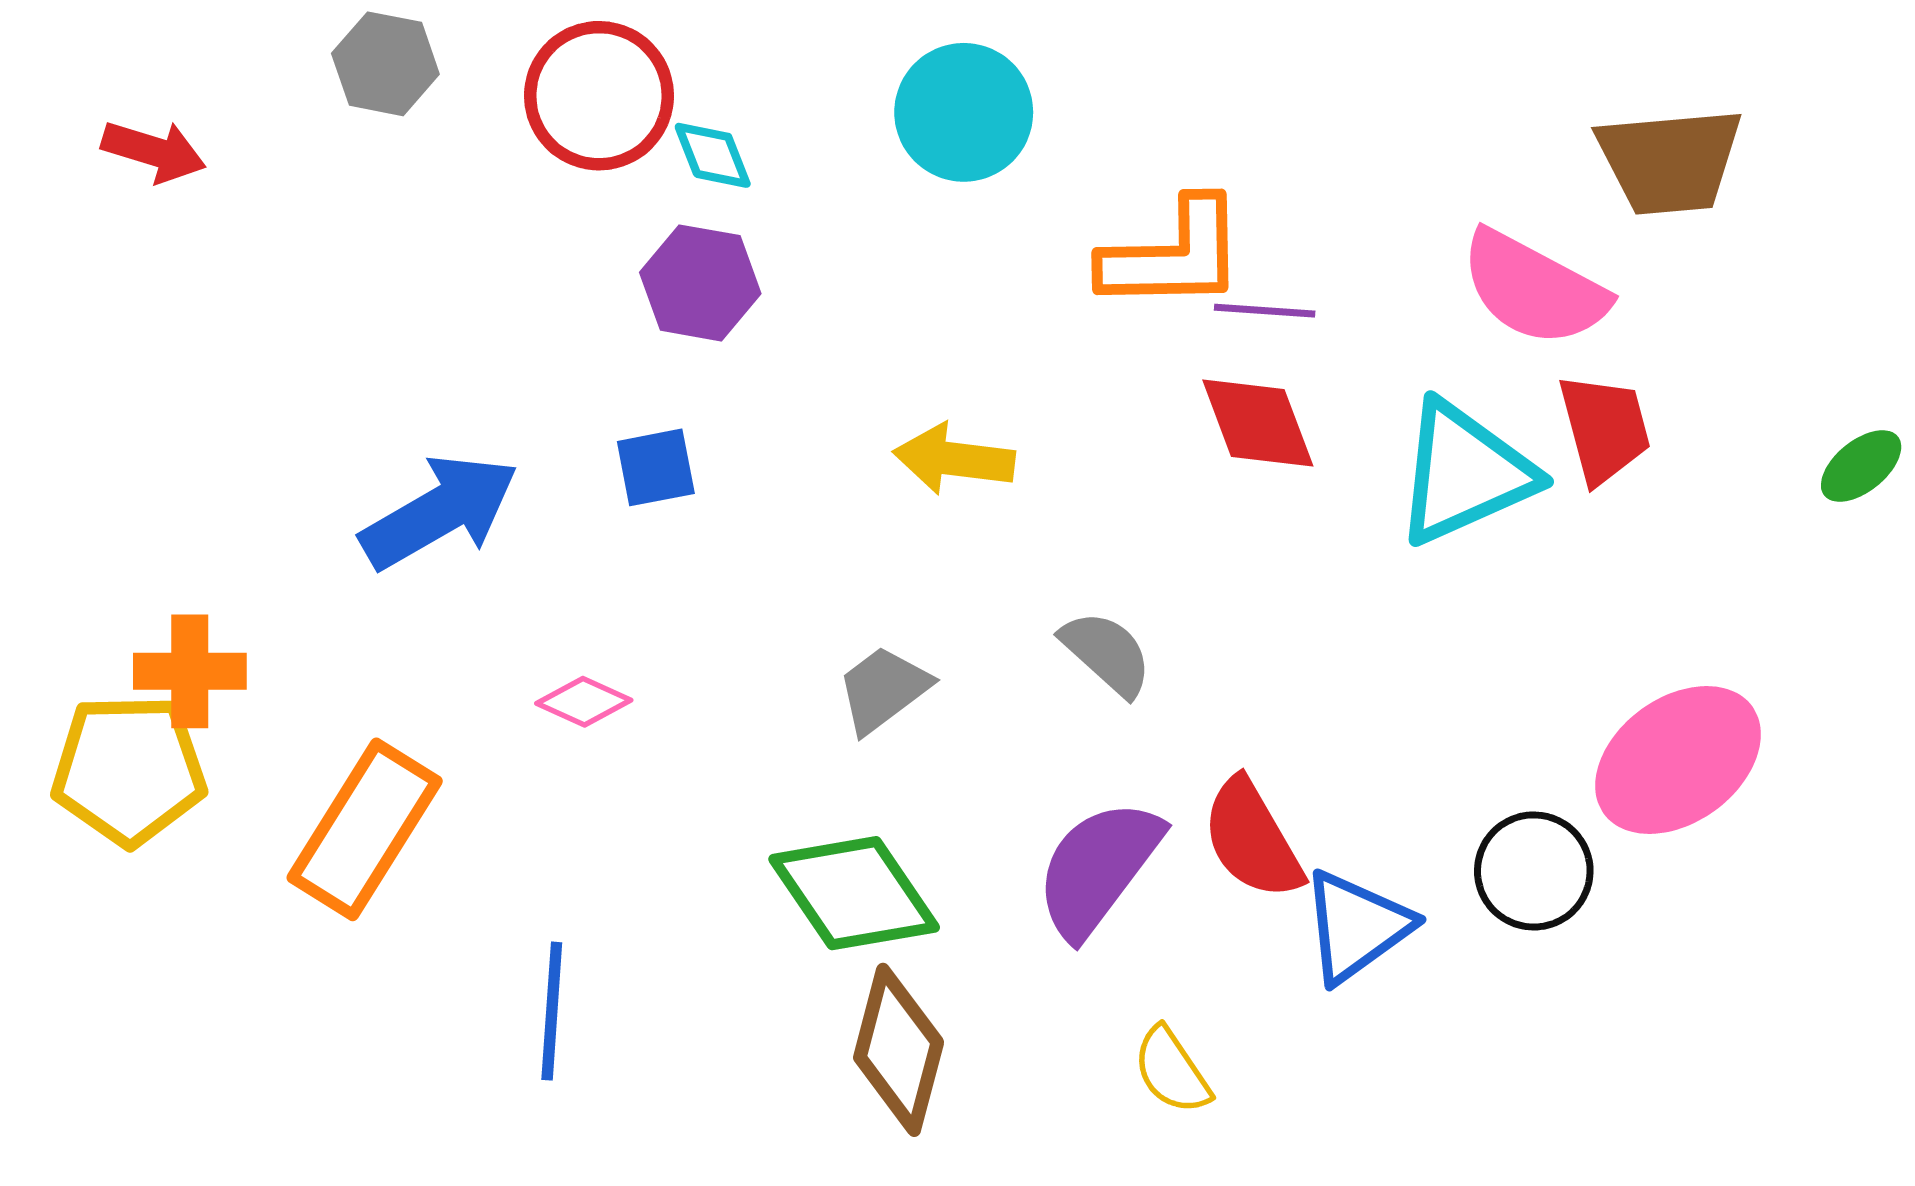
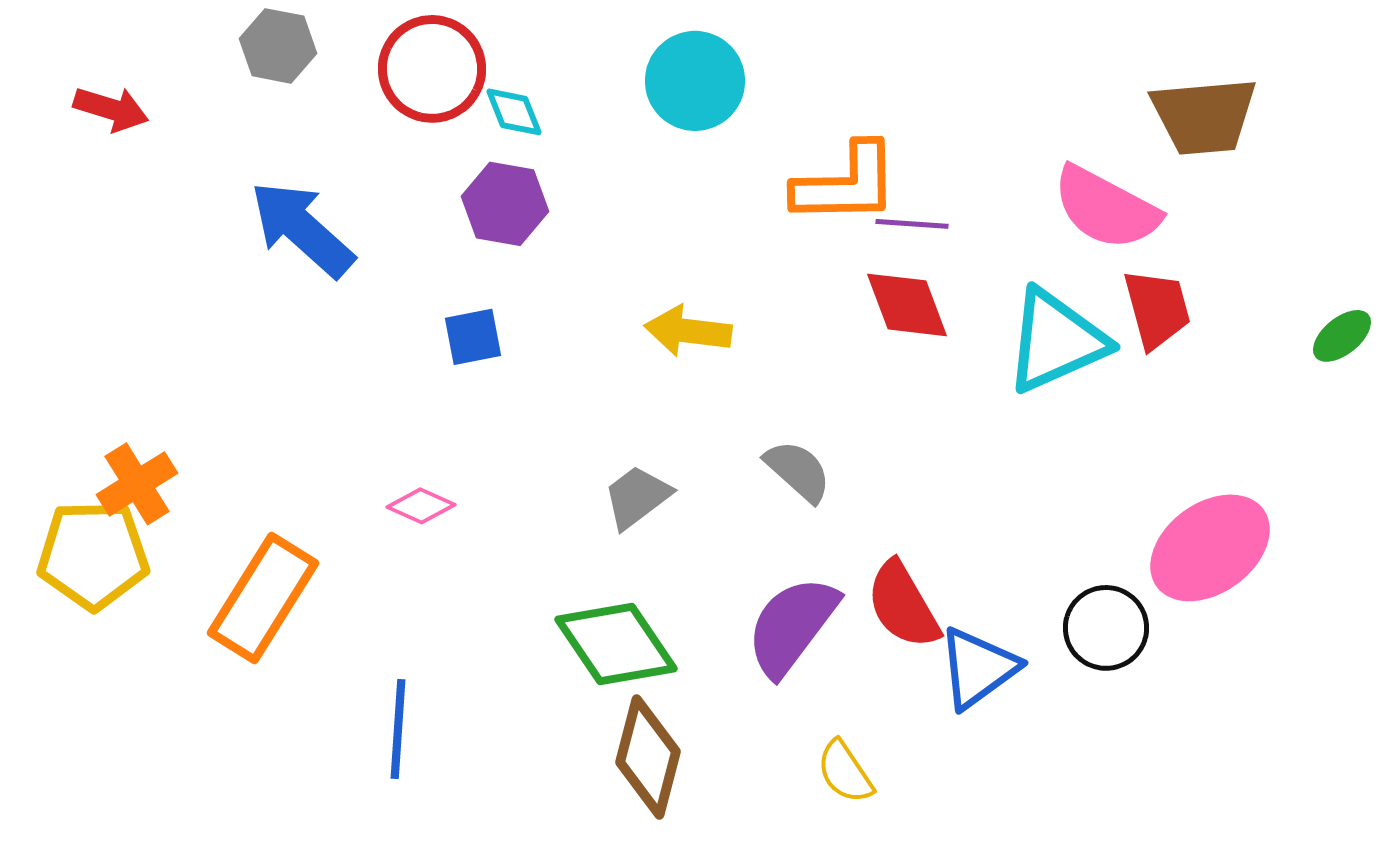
blue arrow: (439, 512) -> (302, 229), moved, turned -108
orange cross: (190, 671) -> (137, 484), turned -32

